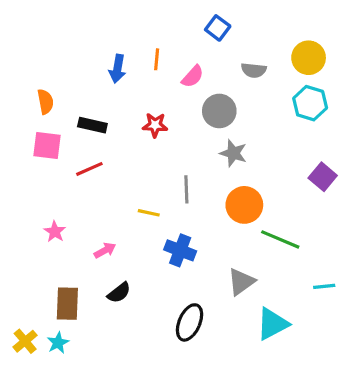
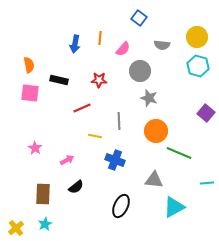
red line: (89, 169) -> (82, 108), moved
gray triangle: (241, 282) -> (154, 180), turned 42
yellow cross: (25, 341) -> (16, 228), moved
cyan star: (58, 343) -> (45, 224), moved

